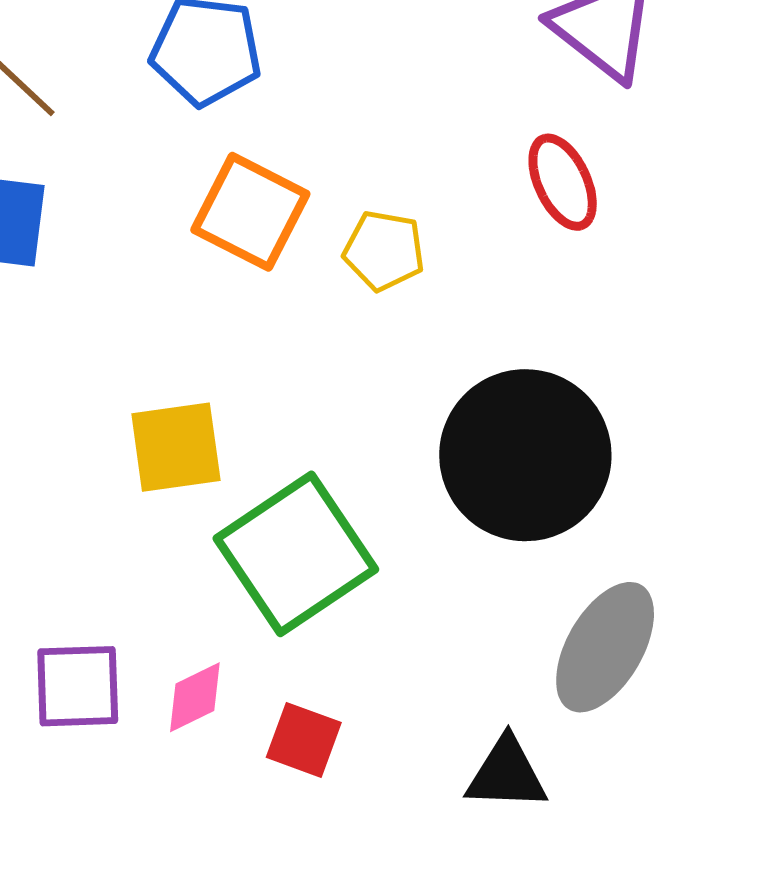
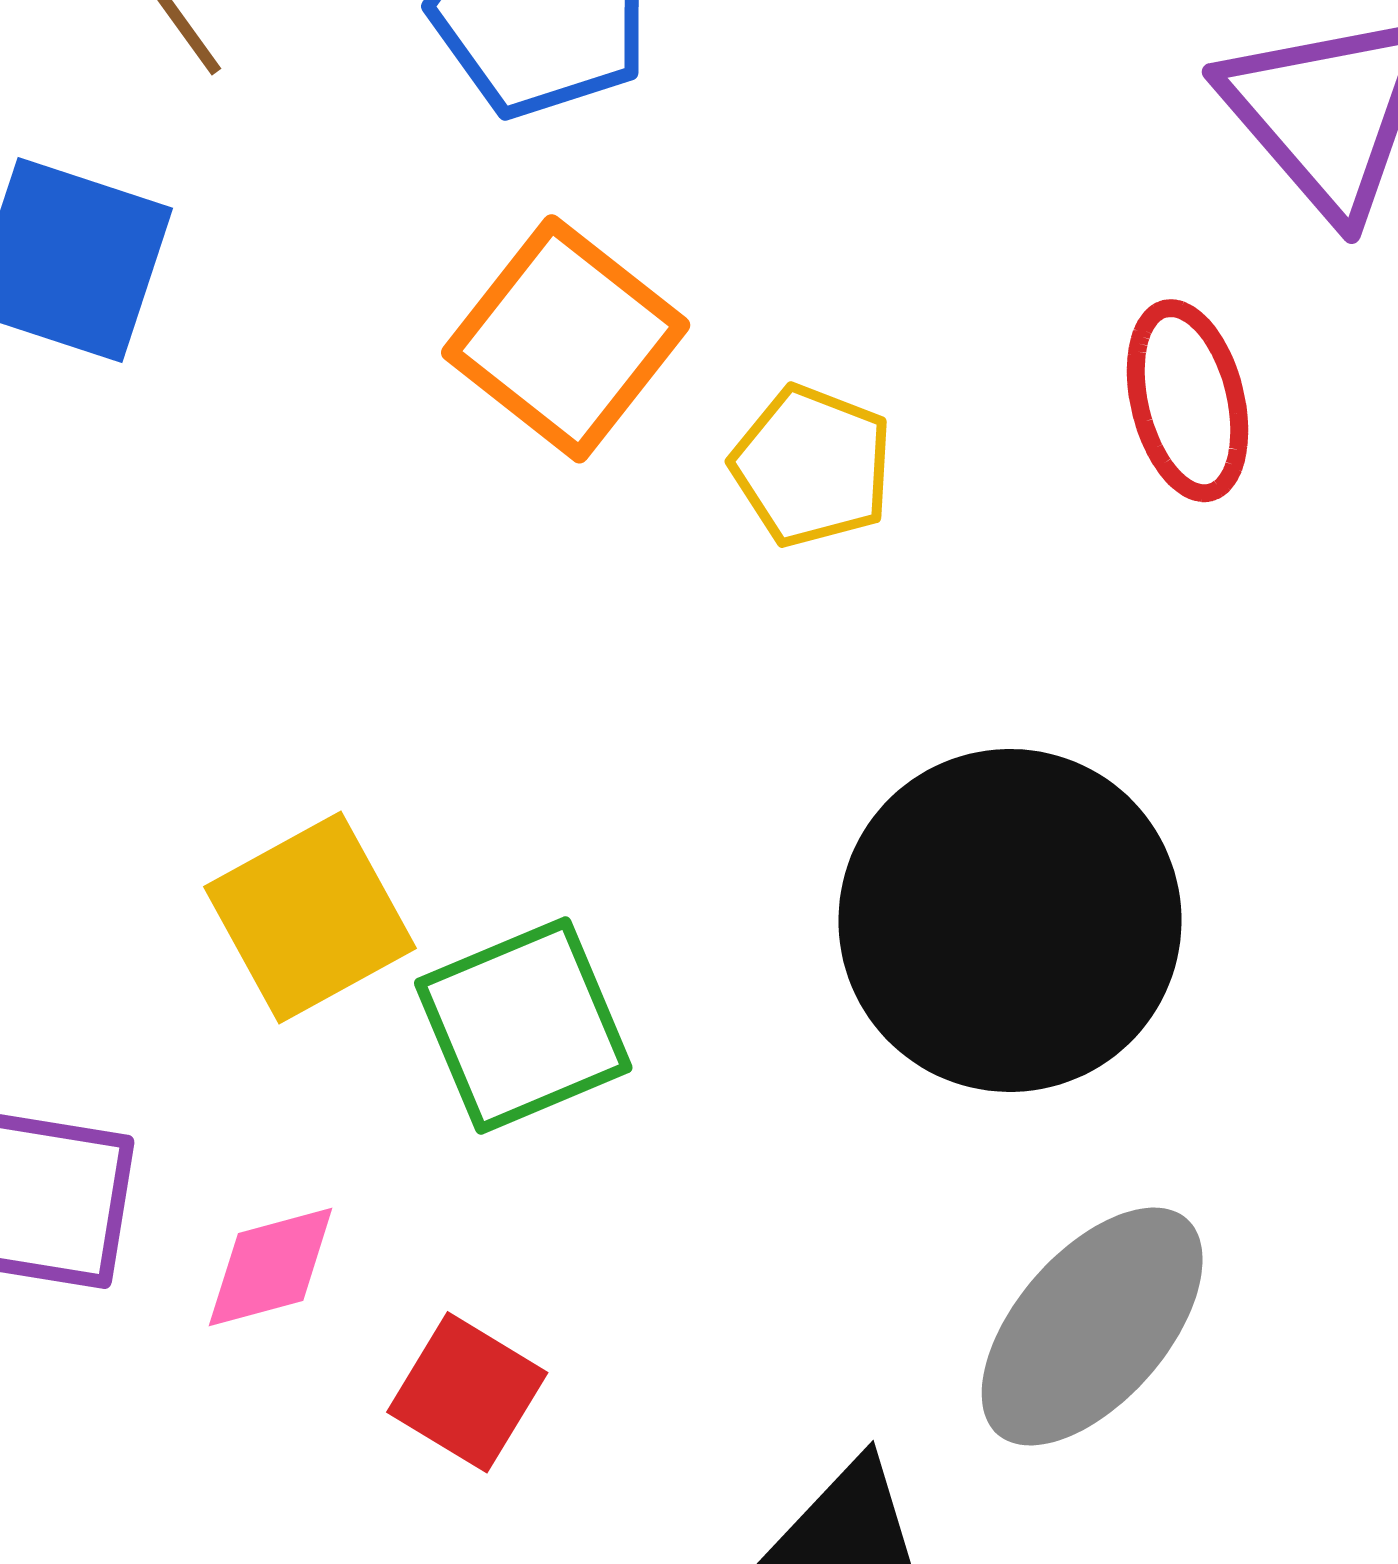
yellow square: (176, 447) -> (310, 917), moved, turned -32
green square: (296, 554) -> (523, 1025), size x0.7

